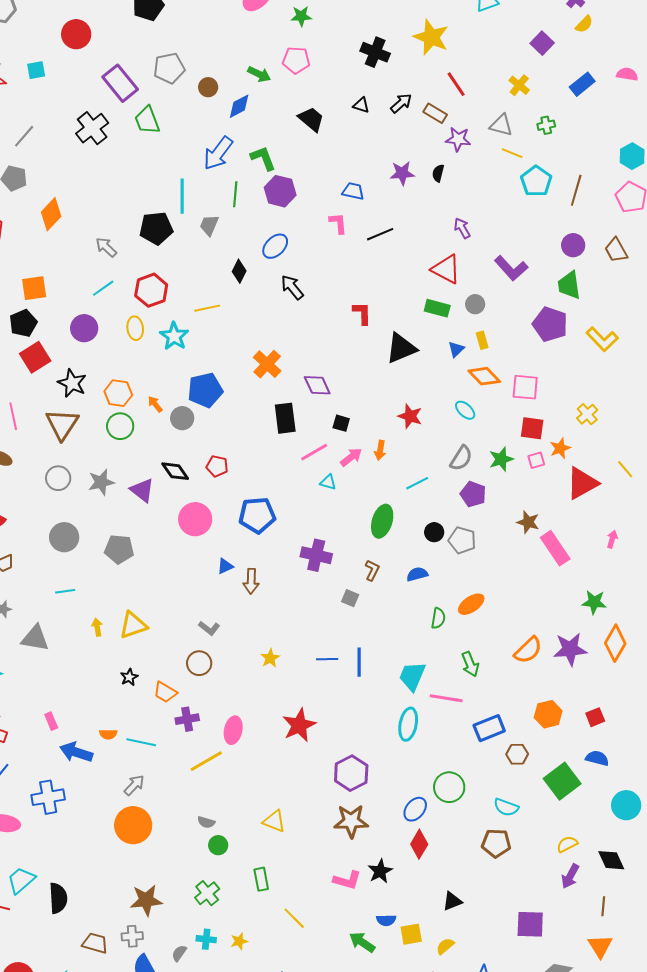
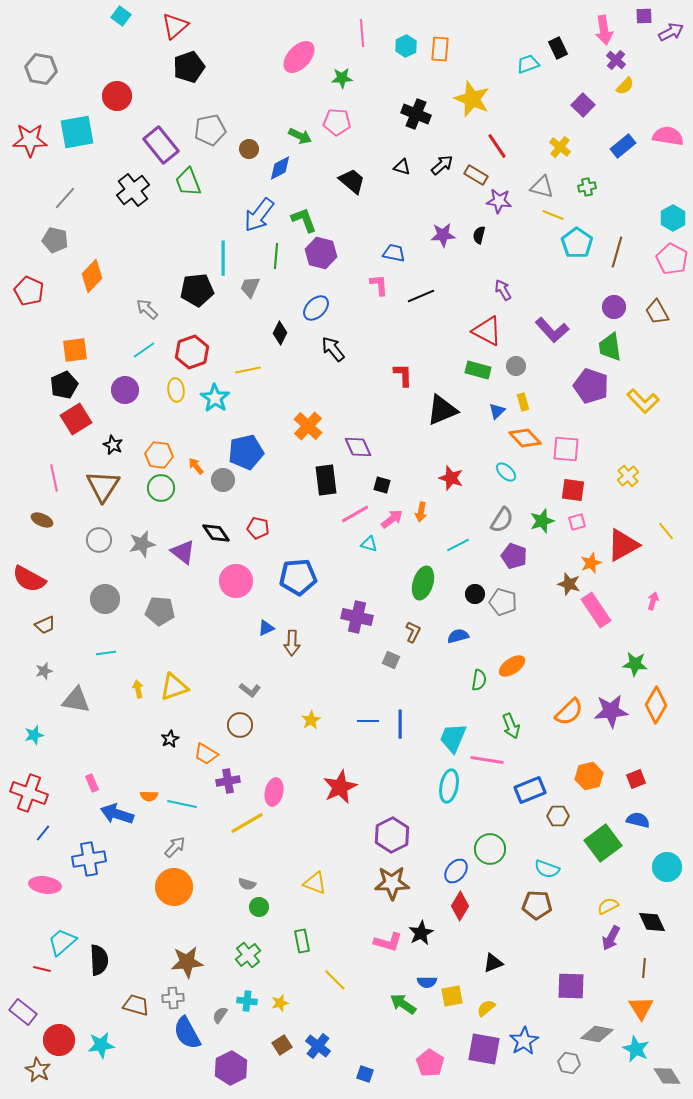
cyan square: (36, 70) -> (77, 132), size x1.8
pink semicircle: (627, 74) -> (668, 136), size x1.4
black star: (72, 383) -> (113, 445), size x0.7
orange star: (560, 448) -> (591, 563), moved

